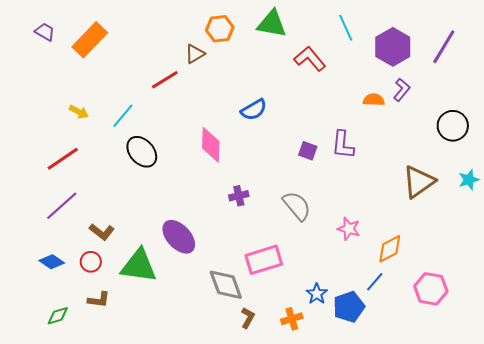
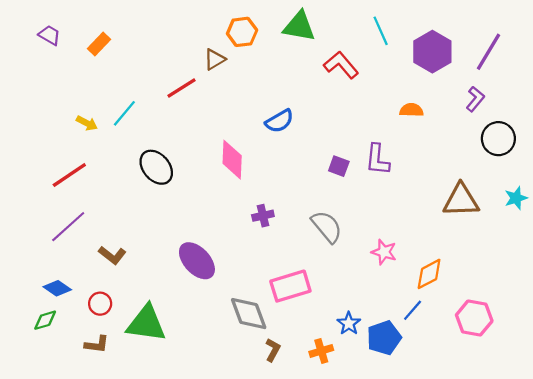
orange rectangle: (90, 40) -> (99, 44), size x0.6
purple L-shape: (402, 90) -> (475, 99), moved
cyan line: (123, 116) -> (124, 113), moved
brown triangle: (419, 182) -> (461, 200), turned 33
red circle: (91, 262) -> (100, 304), moved
green triangle: (139, 266) -> (146, 323), moved
brown L-shape: (99, 300) -> (97, 344), moved
green diamond: (58, 316) -> (45, 320), moved

